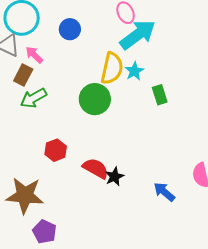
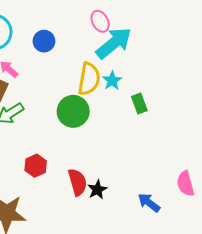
red semicircle: (96, 168) -> (78, 182), turned 48

